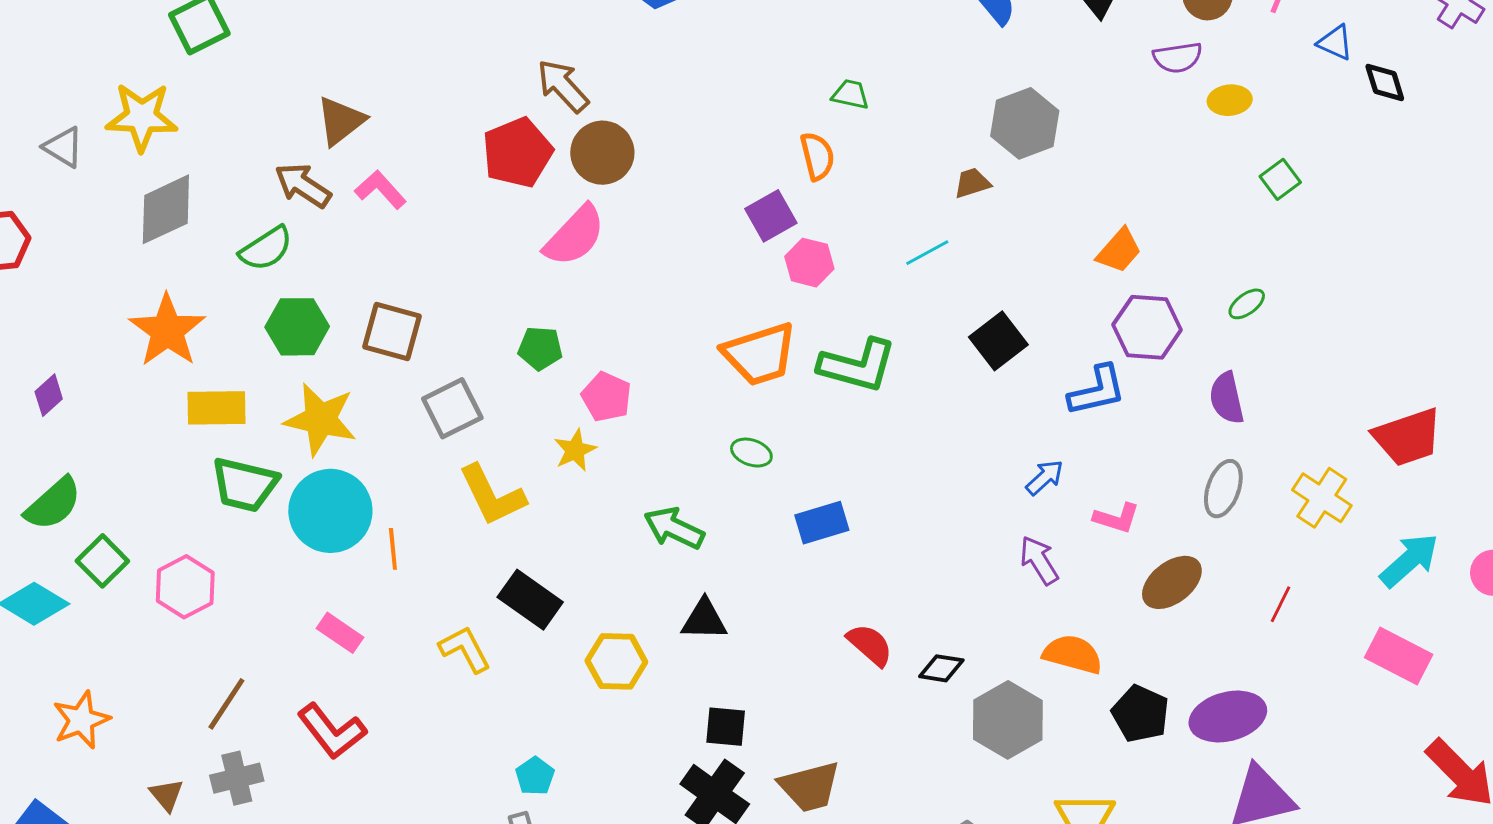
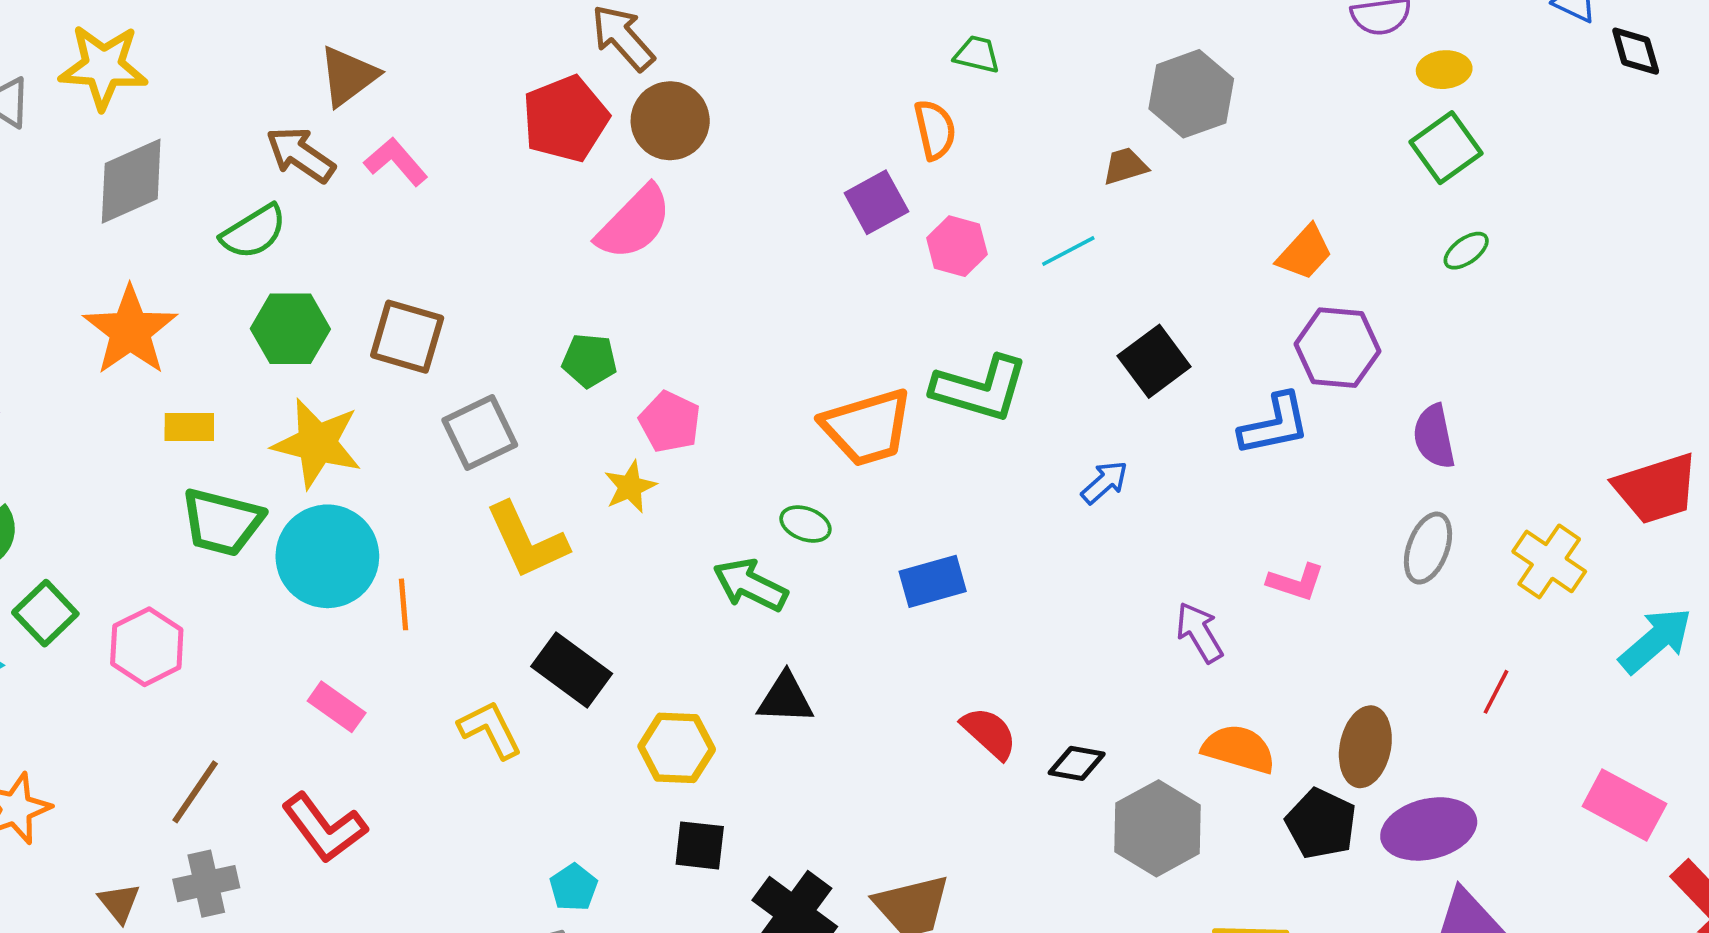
green square: (1280, 179) -> (1446, 148), moved, size x1.4
pink hexagon: (809, 263) -> (957, 246), moved
green ellipse: (1247, 304) -> (1466, 251), moved
orange trapezoid: (760, 354) -> (867, 427), moved
yellow rectangle: (217, 408) -> (189, 427), size x0.7
green ellipse: (751, 453) -> (805, 524), moved
blue arrow: (1045, 477) -> (1105, 482), moved
brown ellipse: (1172, 582) -> (1365, 747), moved, turned -42
pink rectangle: (1399, 656) -> (1624, 805), moved
black square: (726, 727) -> (700, 845), moved

